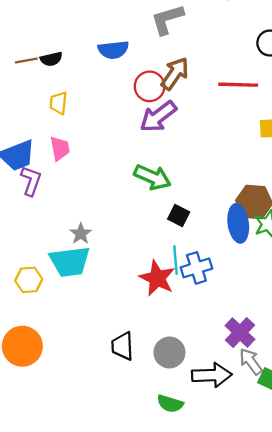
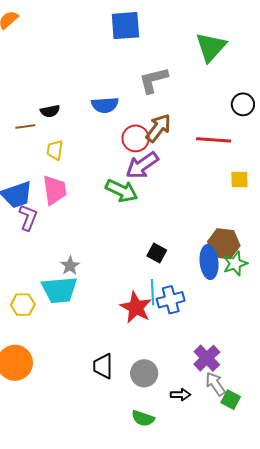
brown line: (26, 60) -> (25, 127), moved
pink trapezoid: (60, 148) -> (55, 190), size x1.4
green arrow: (153, 177) -> (122, 191), moved
black arrow: (212, 375) -> (181, 395), size x0.6

